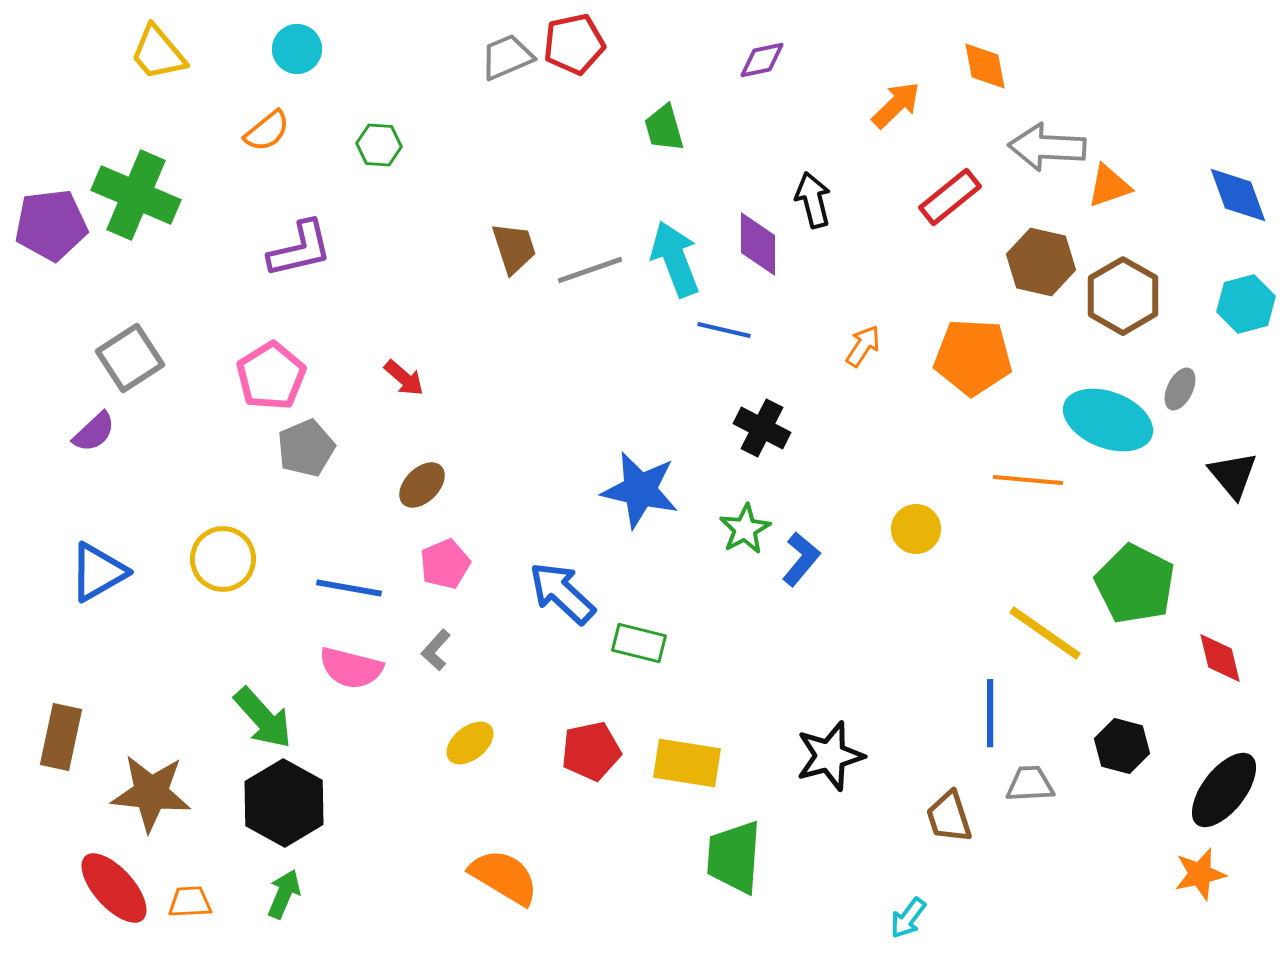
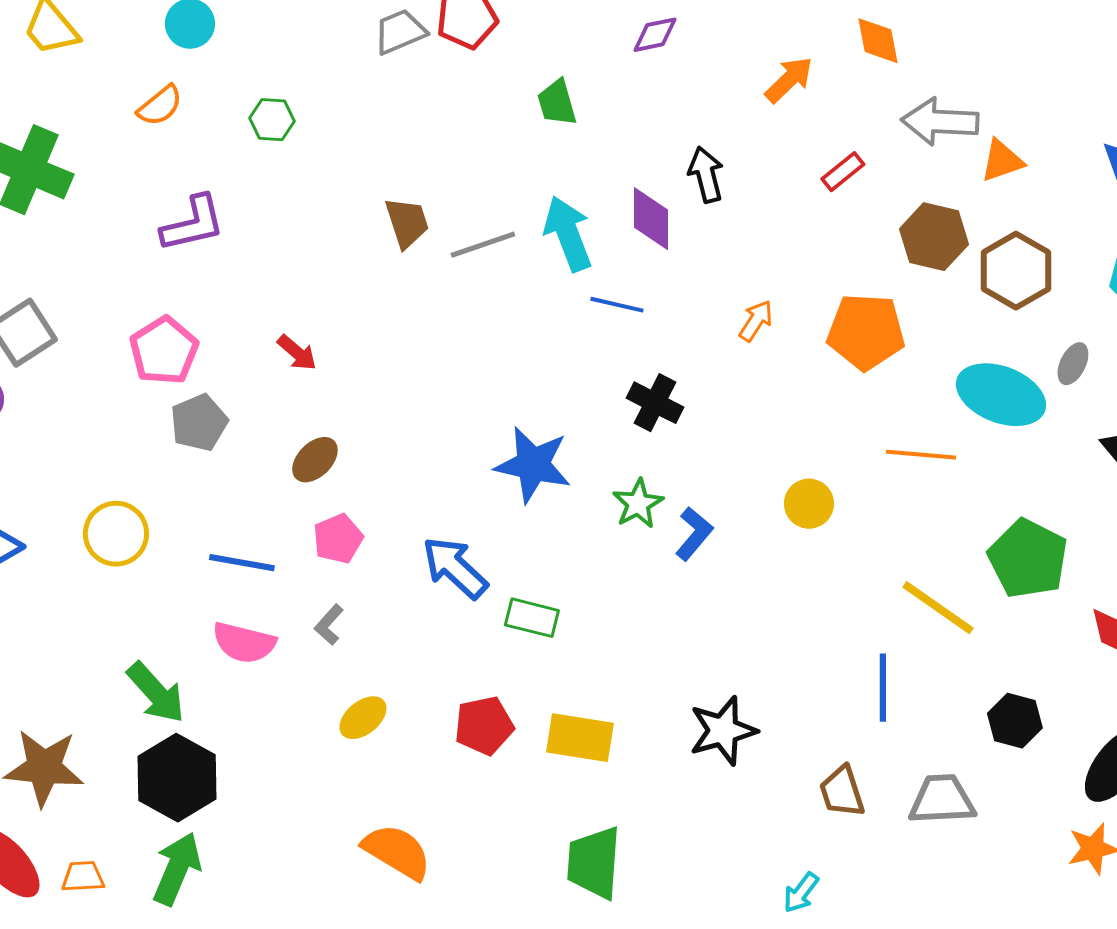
red rectangle: (950, 197) -> (843, 172), size x0.7
gray trapezoid: (1030, 784) -> (942, 800), moved, size x1.4
green trapezoid: (734, 857) -> (594, 863), moved
green arrow: (284, 894) -> (177, 869), size x1.5

